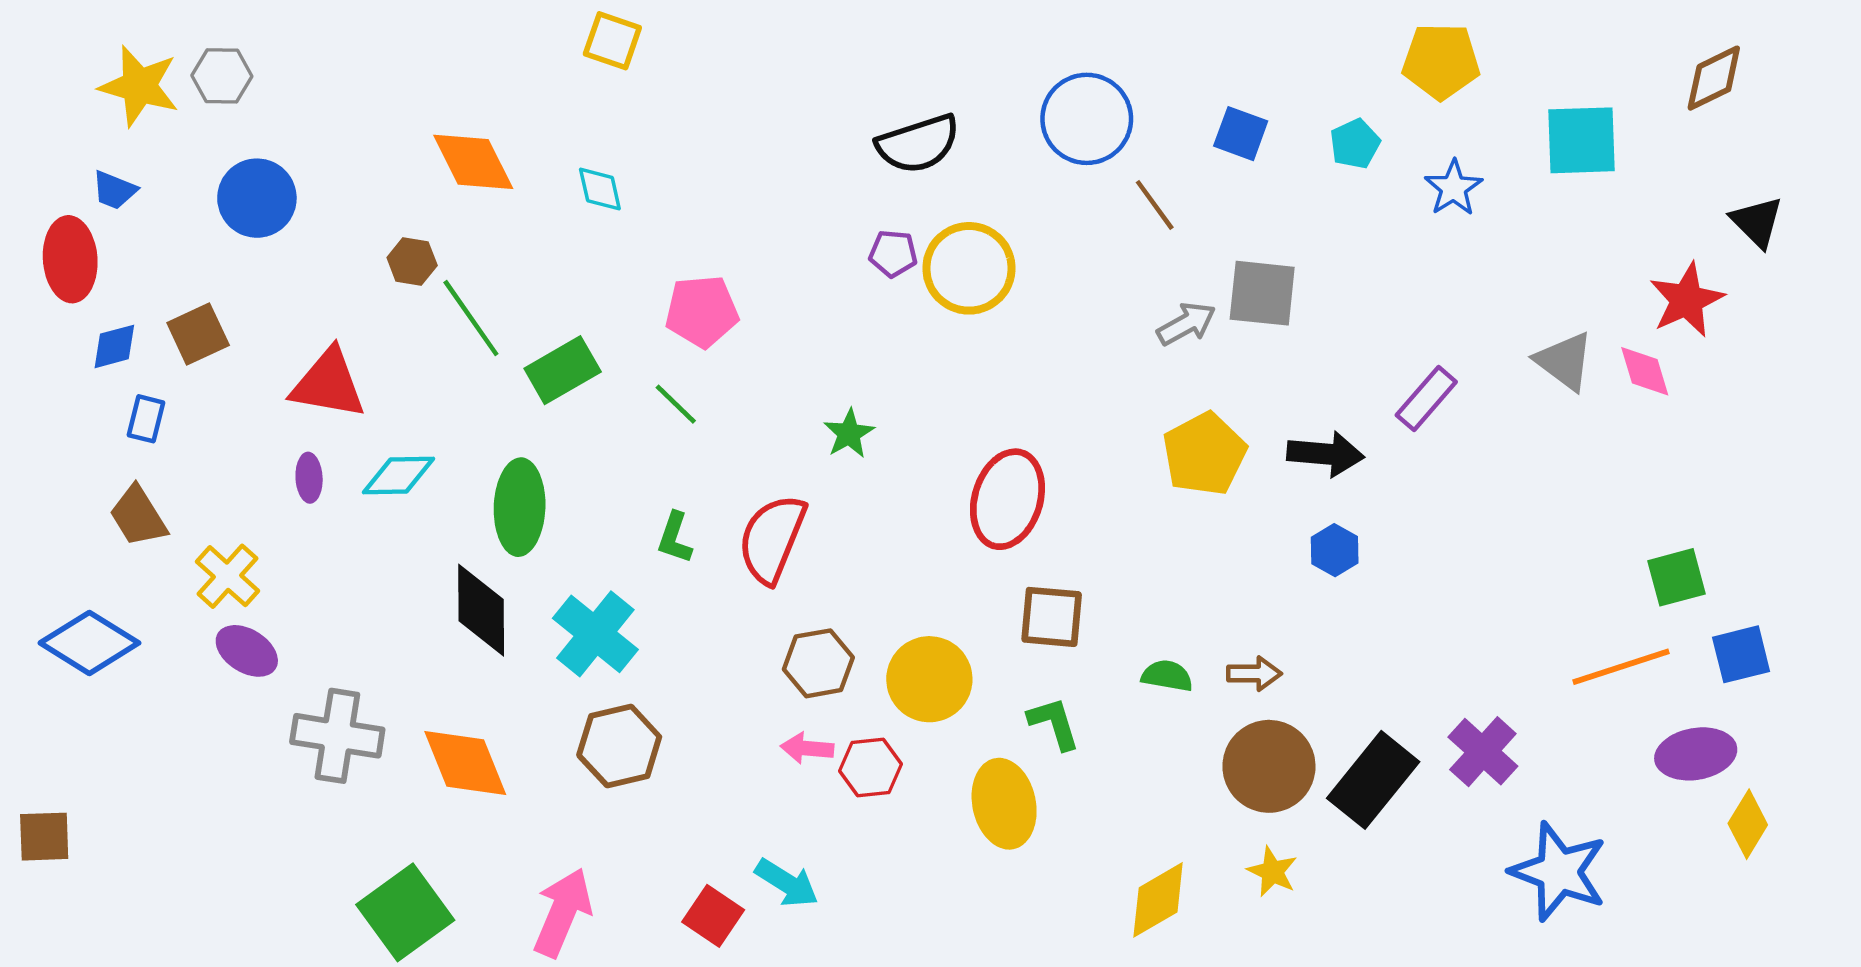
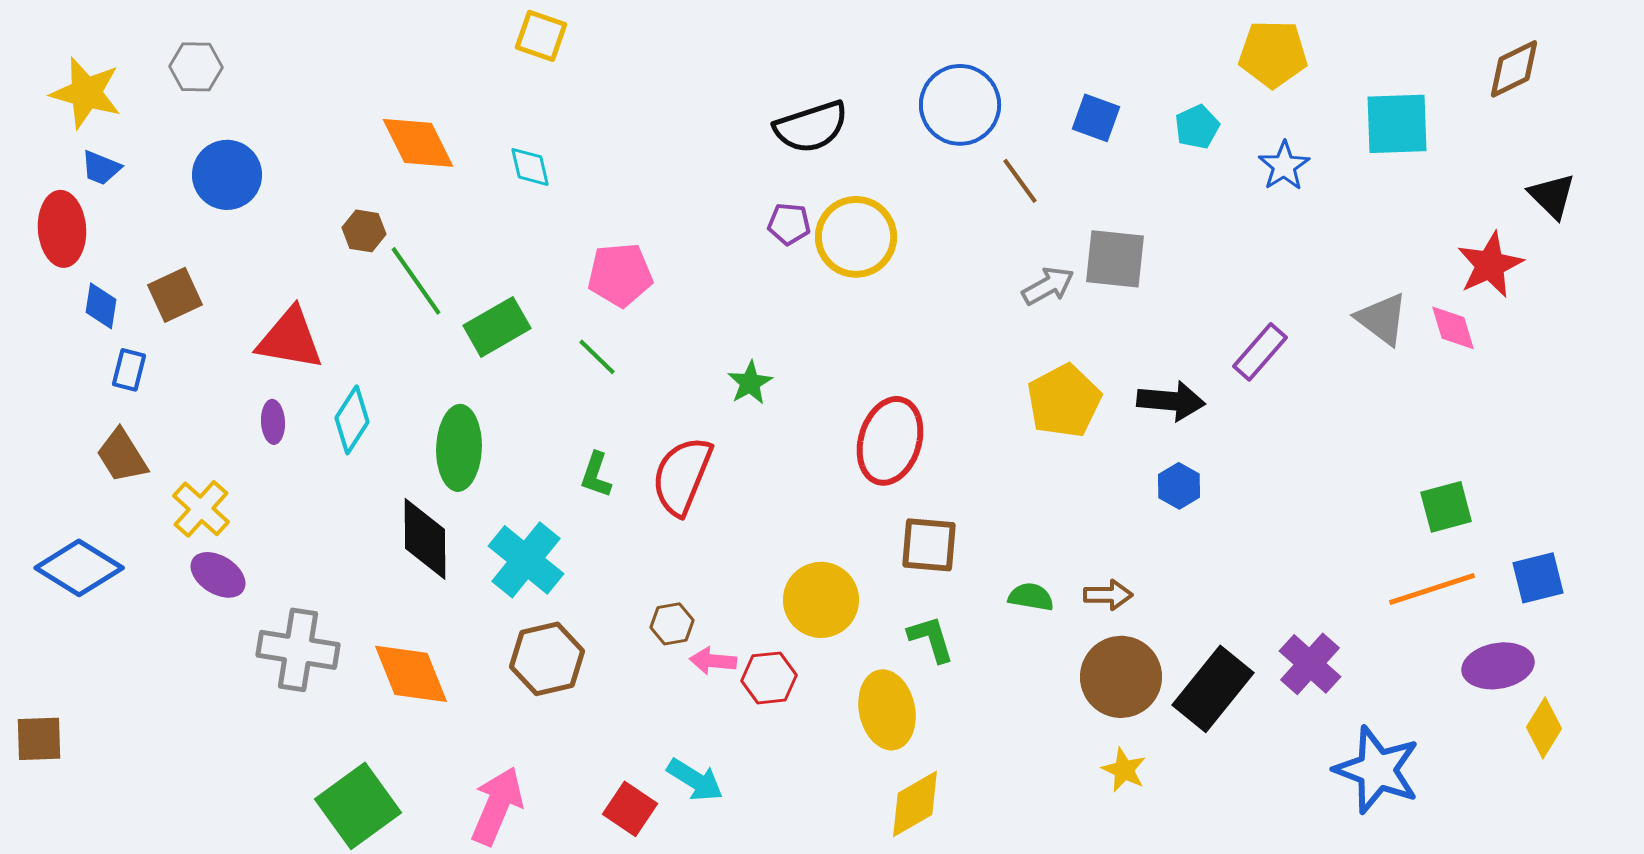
yellow star: (139, 86) -> (86, 93), moved
blue diamond: (114, 346) -> (101, 306), turned -66
cyan diamond: (398, 475) -> (352, 420), turned -56
green square: (1676, 577) -> (1446, 507), moved
brown hexagon: (818, 663) -> (672, 624), moved, size x0.7
yellow diamond: (1158, 900) -> (915, 804), moved

